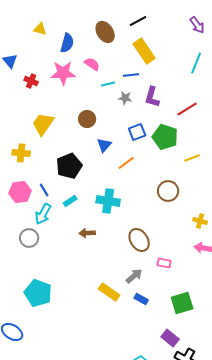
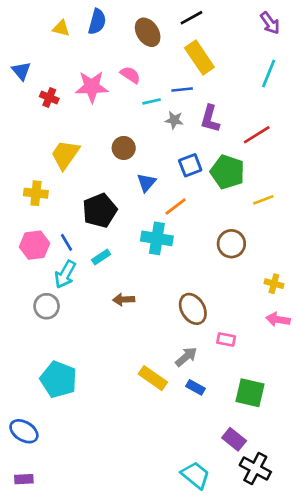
blue semicircle: (67, 43) -> (97, 22), moved
cyan cross: (108, 201) -> (157, 238), moved
green square: (182, 303) -> (250, 393), turned 30

